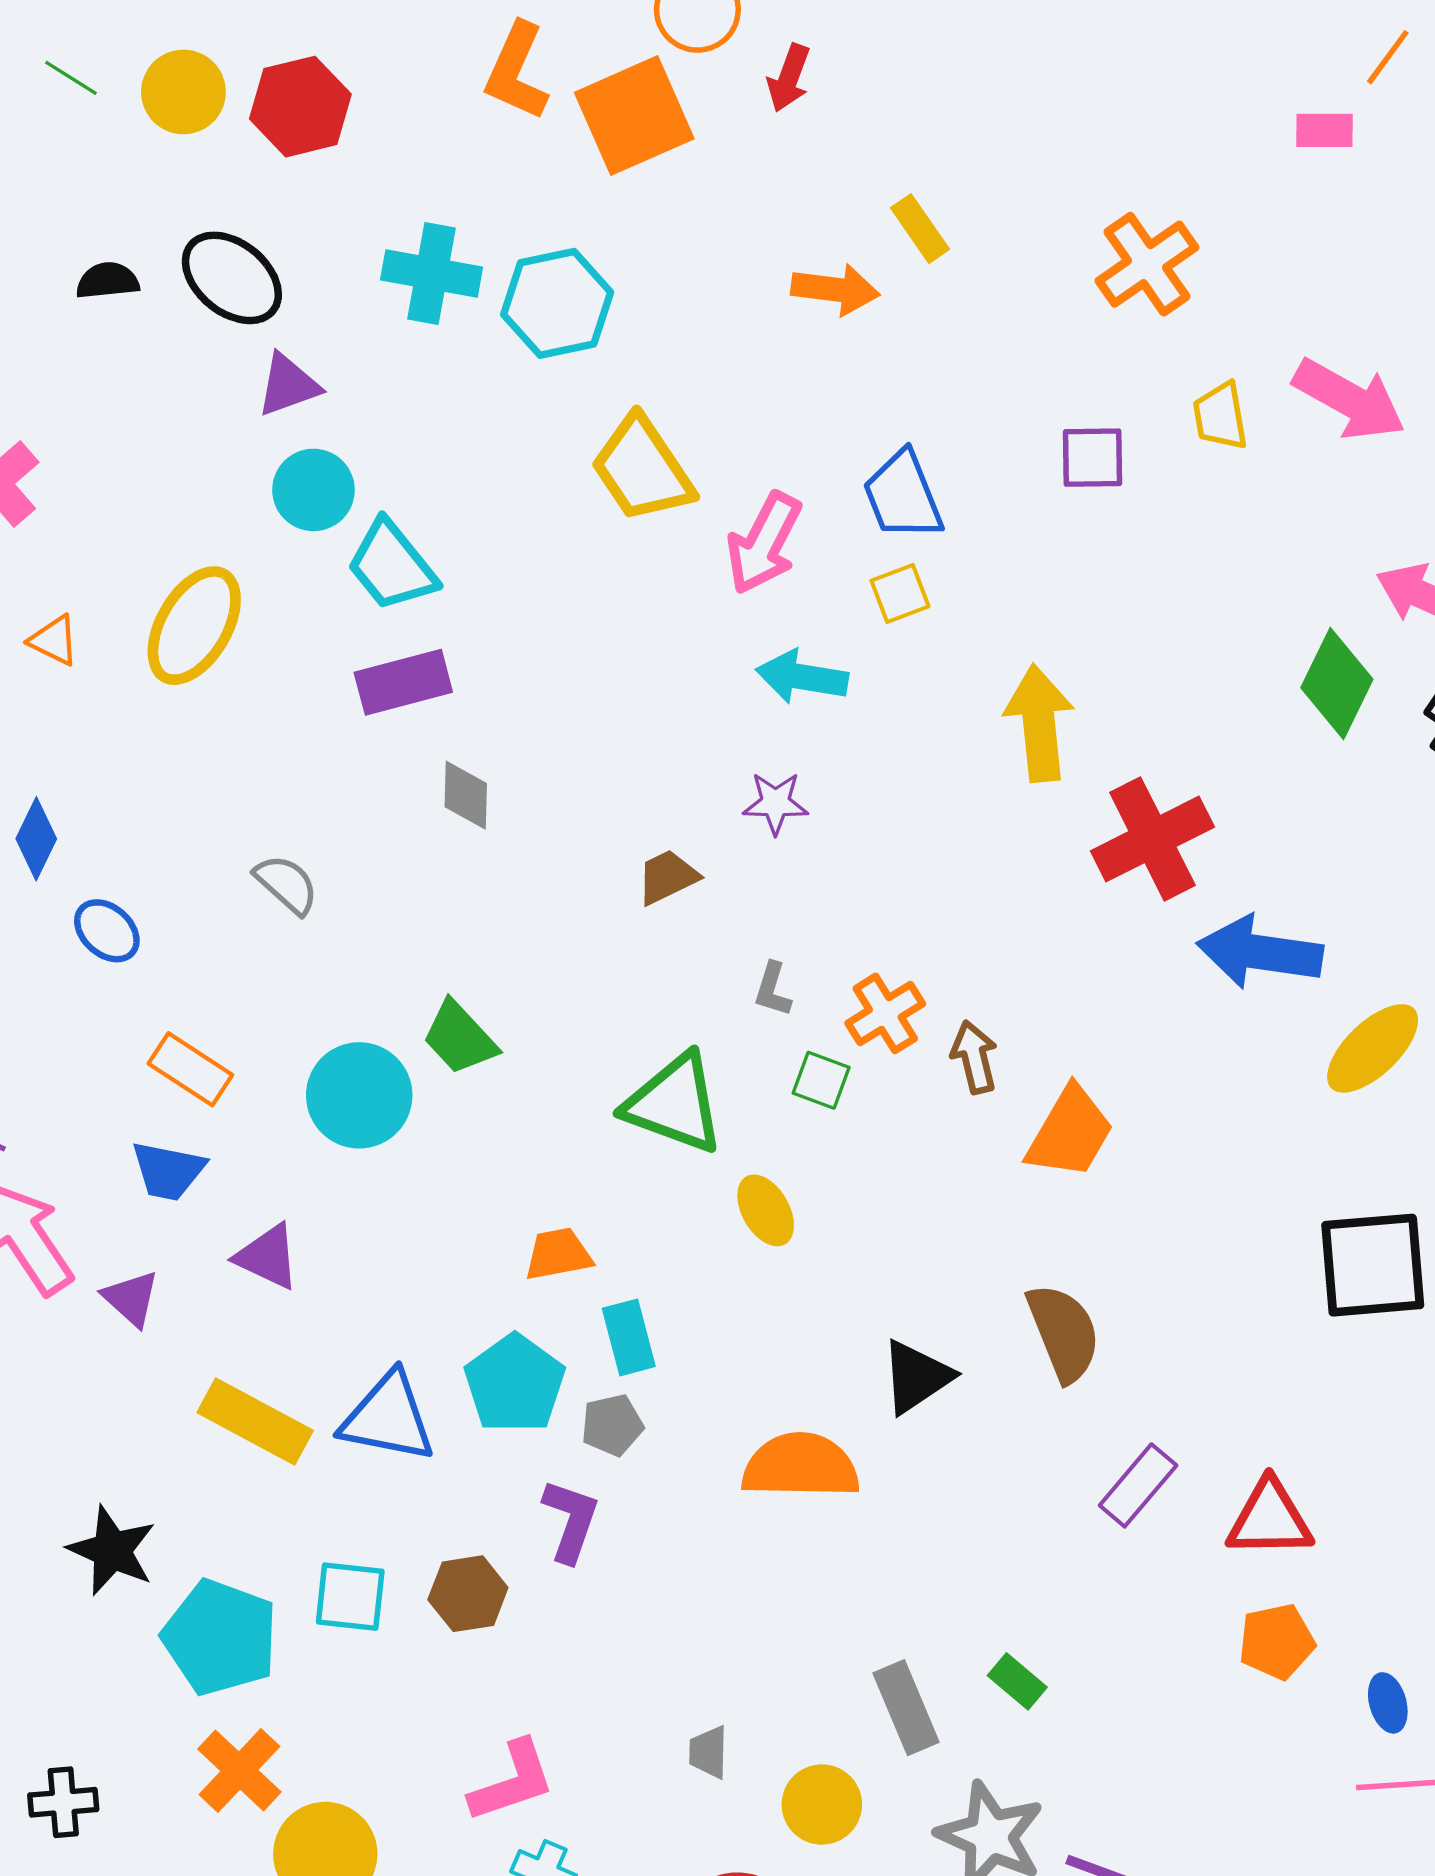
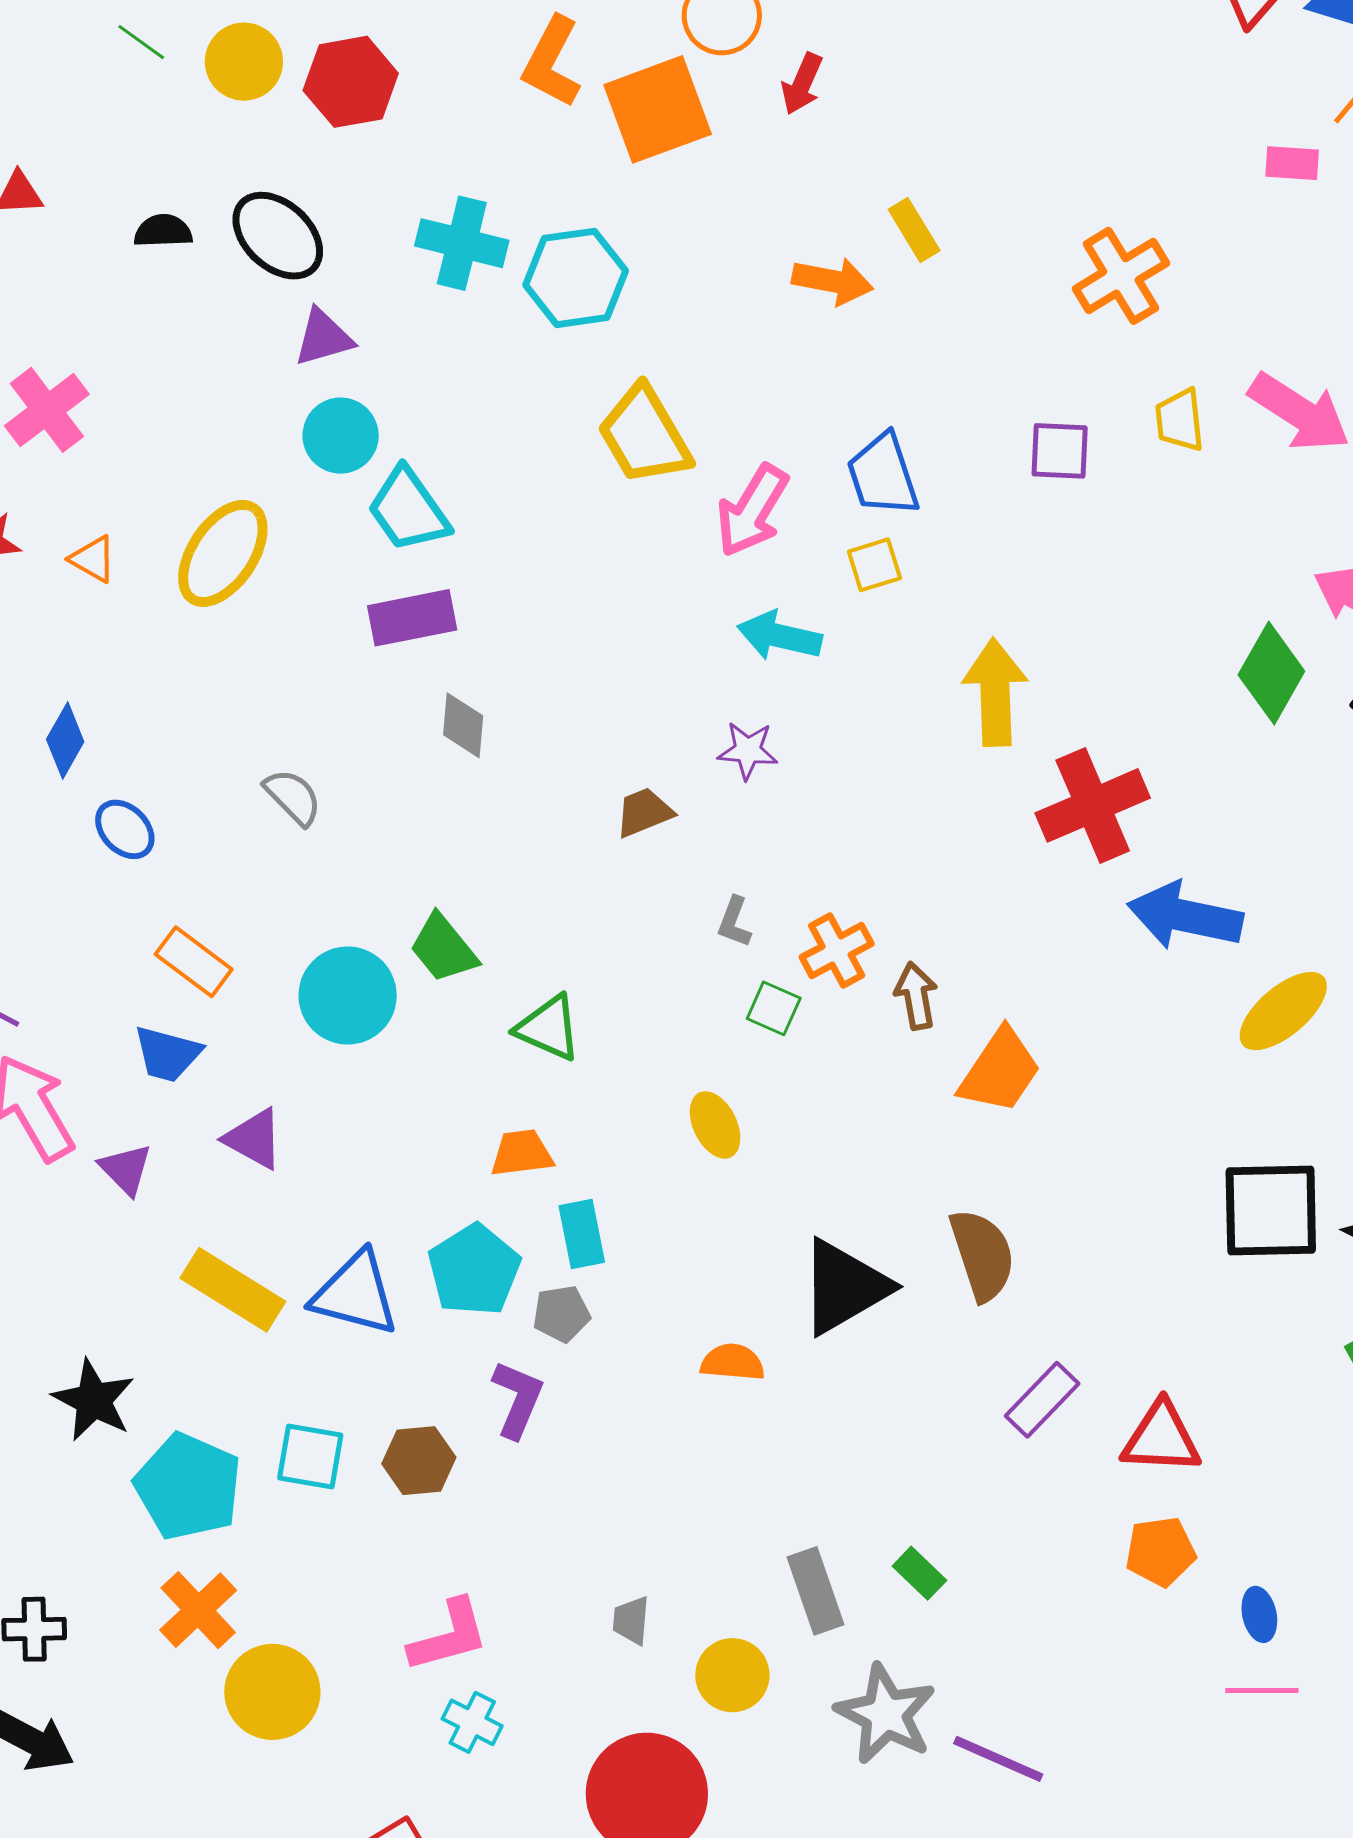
green triangle: (674, 1104) -> (549, 1028), moved, size x0.7
black triangle: (916, 1377) -> (844, 1287), size x1.4
orange semicircle: (801, 1466) -> (732, 1362), size x0.6

